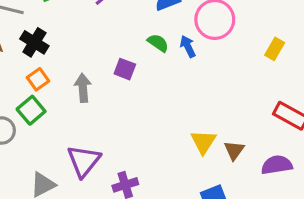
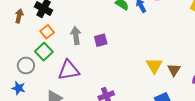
purple square: (125, 69) -> (101, 40), moved, turned -32
purple triangle: (84, 161) -> (69, 70), moved, turned 45

